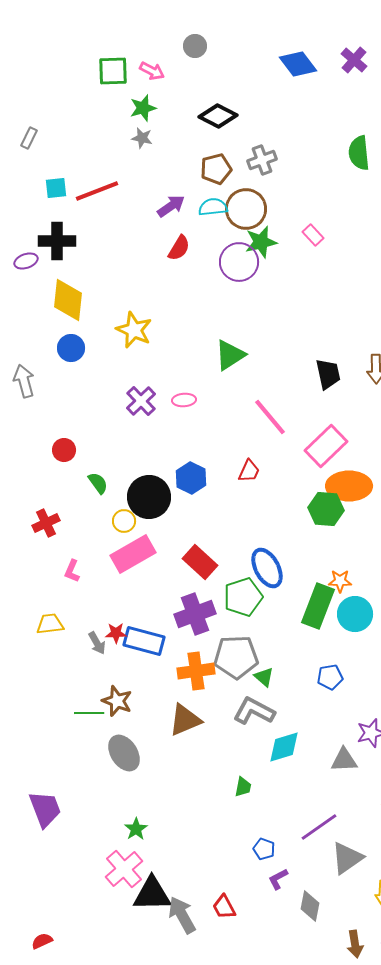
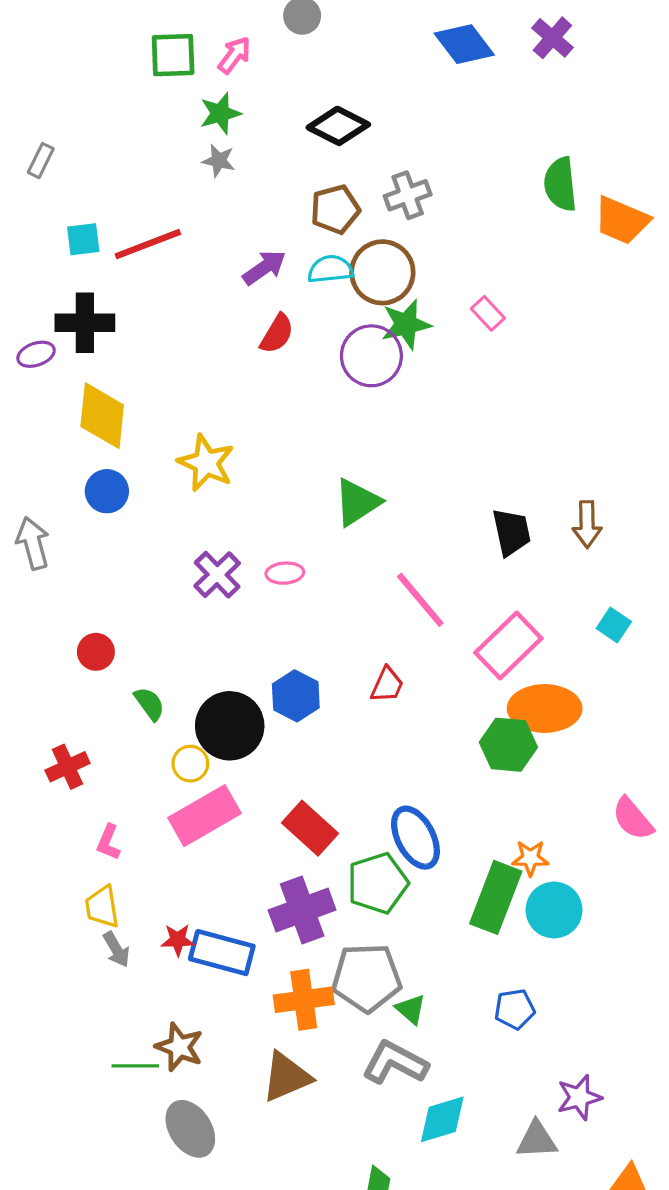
pink arrow: (152, 71) -> (234, 55), turned -80
yellow trapezoid: (50, 624) -> (102, 907), moved, turned -92
gray arrow: (97, 643) -> (116, 949), moved

